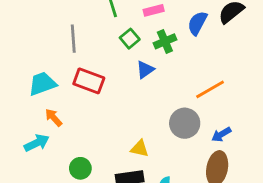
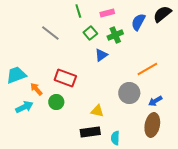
gray line: (73, 39) -> (50, 33), turned -48
red rectangle: (89, 81) -> (65, 78), moved
cyan trapezoid: (42, 84) -> (16, 75), moved
green circle: (80, 168) -> (56, 102), moved

